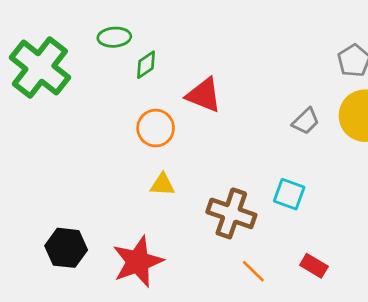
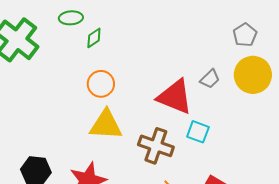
red triangle: (204, 95) -> (175, 97), moved, size x1.4
yellow triangle: (162, 185) -> (106, 125), size x1.8

